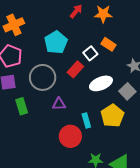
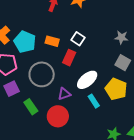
cyan pentagon: (56, 42) -> (25, 42), moved
orange rectangle: (109, 44) -> (52, 41), moved
white ellipse: (101, 83) -> (87, 80), moved
red circle: (70, 136) -> (58, 116), moved

